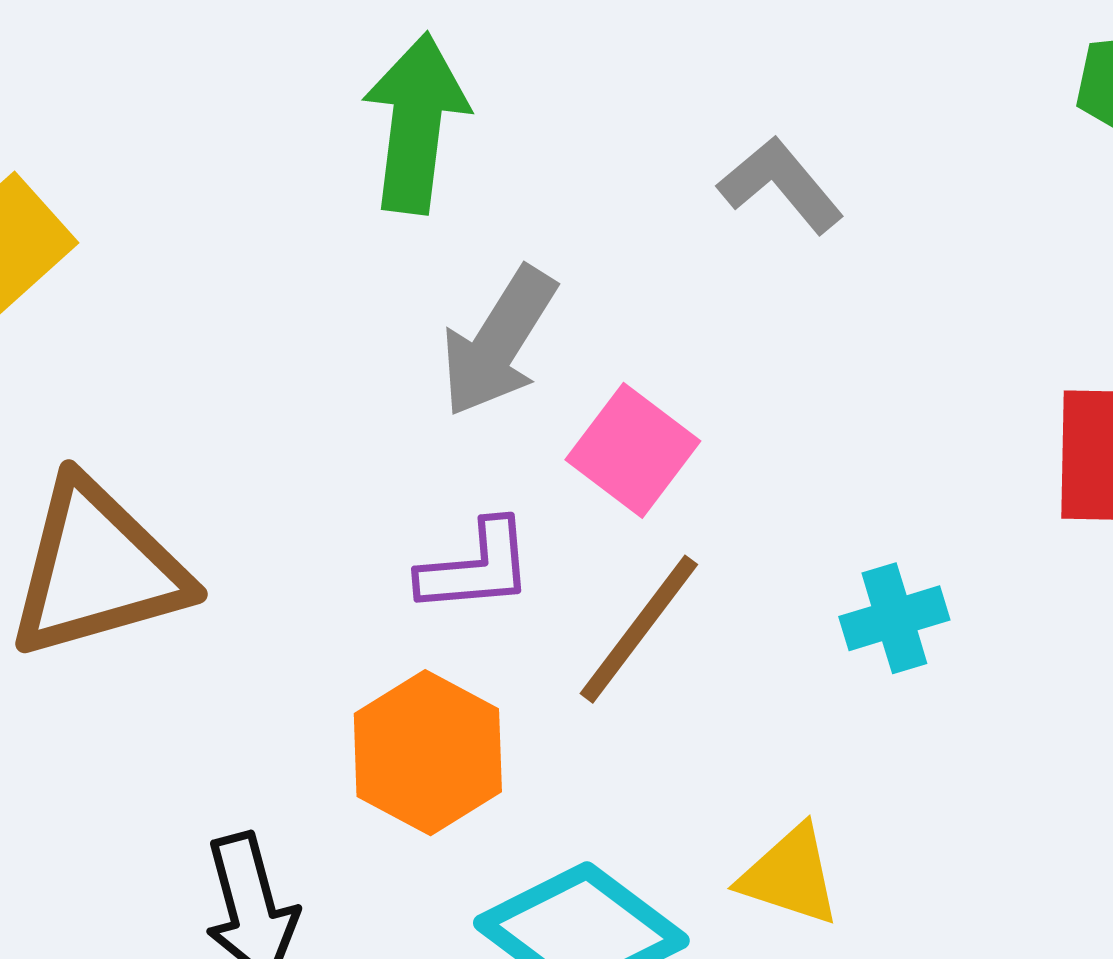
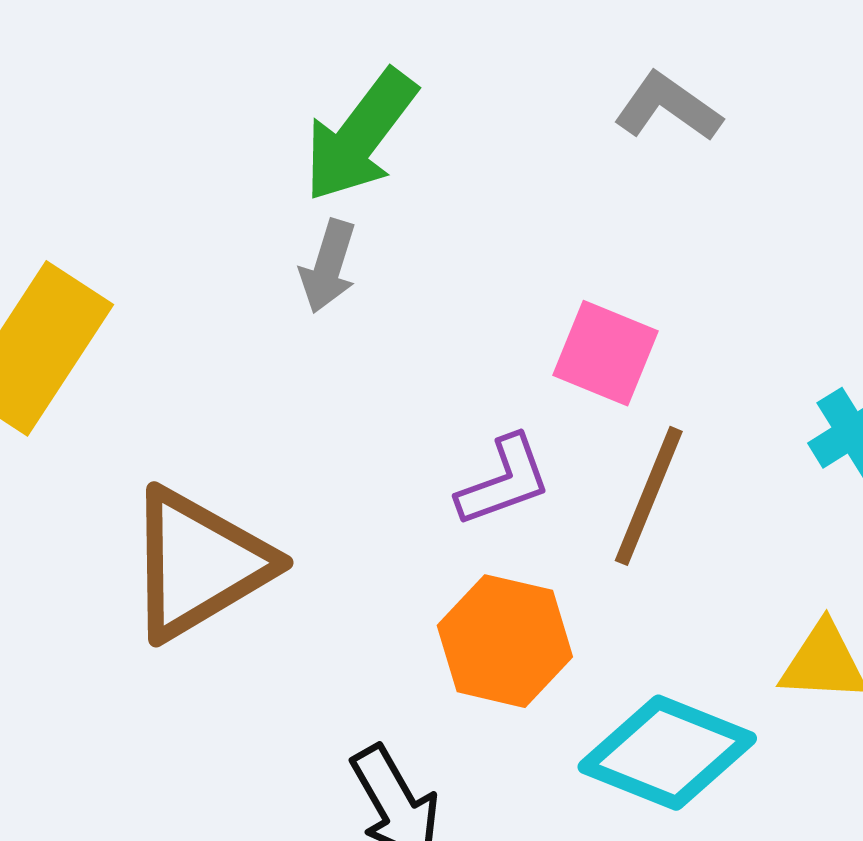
green arrow: (416, 123) -> (360, 136), turned -135
gray arrow: (498, 342) -> (328, 266), moved, size x0.7

